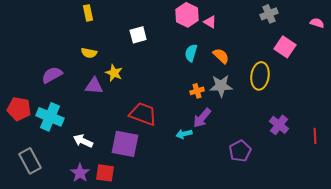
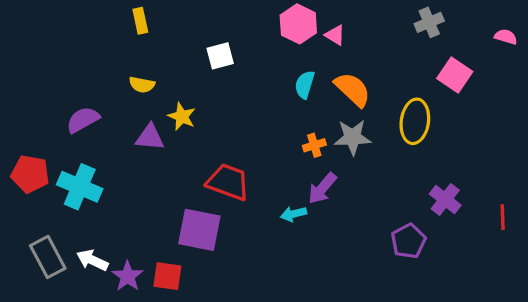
orange semicircle: (221, 56) -> (353, 89), size x1.4
white arrow: (83, 141) -> (92, 260), moved
purple pentagon: (240, 151) -> (408, 241), moved

